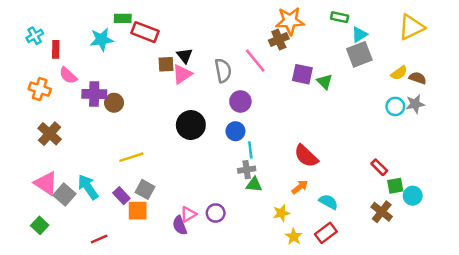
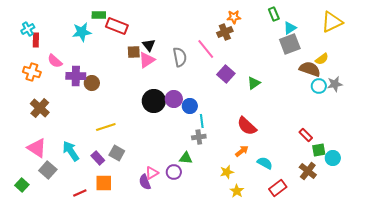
green rectangle: (340, 17) -> (274, 14), turned 56
orange star: (290, 21) -> (234, 17), size x0.6
red rectangle: (56, 49) -> (36, 40), moved
purple square: (302, 74) -> (226, 74), moved, turned 30
brown semicircle: (418, 78) -> (310, 69), moved, size x1.5
green triangle: (325, 82) -> (254, 83), moved, turned 40
purple circle: (240, 101) -> (174, 99), moved
green triangle: (254, 185) -> (186, 158), moved
gray square: (64, 194) -> (48, 170), moved
orange square: (138, 211) -> (104, 183), moved
green square: (40, 225) -> (22, 185), moved
red rectangle: (326, 233) -> (278, 188), moved

